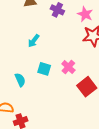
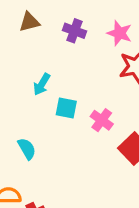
cyan square: (44, 69) -> (66, 108), moved

